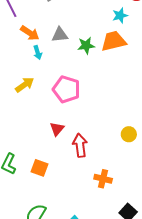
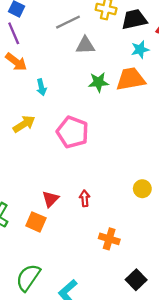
orange arrow: (30, 33) -> (16, 62), moved
gray triangle: (60, 35) -> (85, 45), moved
red triangle: (57, 129) -> (50, 199), moved
red arrow: (80, 145) -> (85, 198), size x0.6

